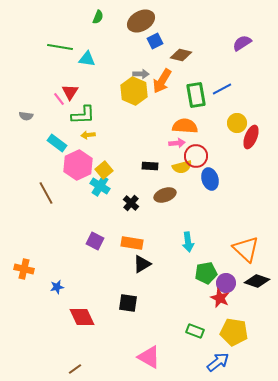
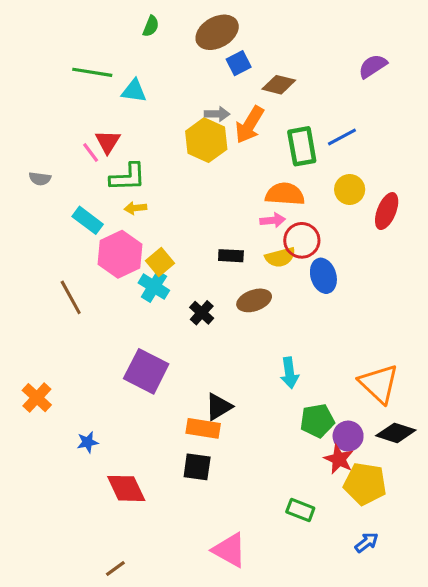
yellow circle: (237, 123) -> (350, 189), moved
purple square: (95, 241) -> (146, 371), size x1.6
orange rectangle: (132, 243) -> (203, 428), moved
orange cross: (24, 269) -> (37, 398), moved, turned 30
yellow pentagon: (234, 332) -> (365, 484), moved
blue arrow: (218, 362) -> (367, 542), moved, size x0.7

